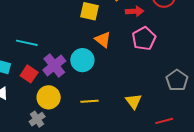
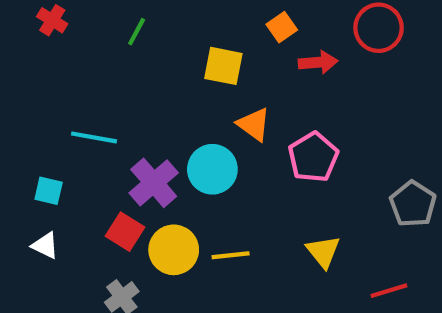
pink pentagon: (144, 39) -> (313, 157), moved
red square: (29, 74) -> (125, 232), moved
yellow circle: (49, 97) -> (174, 250), moved

